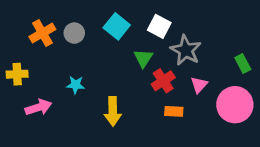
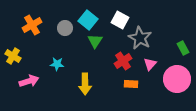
gray circle: (74, 33) -> (65, 28), moved
green triangle: (143, 58) -> (95, 41), moved
yellow cross: (17, 74) -> (13, 56), turned 35

